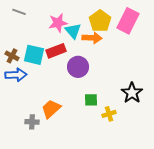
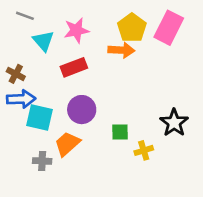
cyan triangle: (73, 31) -> (43, 41), moved
cyan square: (34, 55) -> (39, 117), moved
purple circle: (78, 67) -> (82, 110), moved

